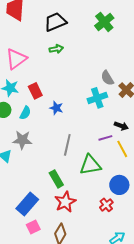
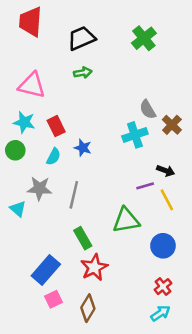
pink triangle: (16, 59) -> (32, 85), turned 50
cyan semicircle: (25, 113) -> (53, 157), moved
gray line: (67, 145) -> (74, 195), moved
red cross: (106, 205) -> (163, 287), moved

